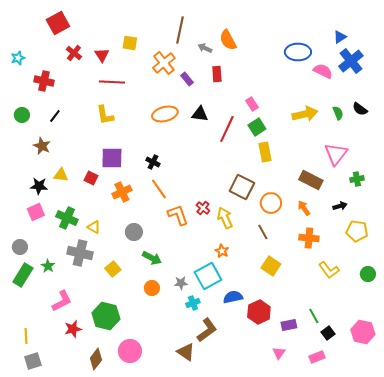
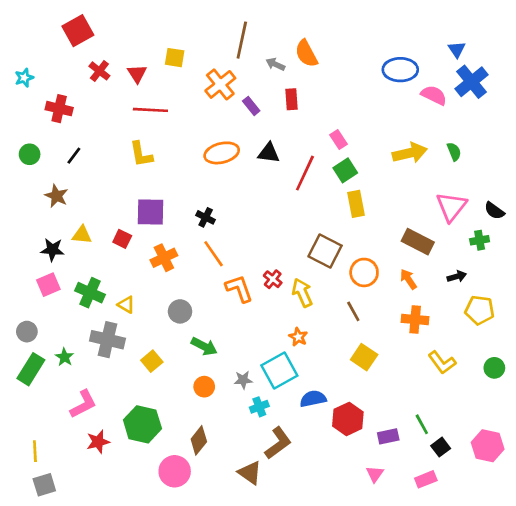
blue triangle: (340, 37) -> (457, 49), turned -32
black semicircle: (360, 109) -> (494, 211), moved
brown diamond: (96, 359) -> (199, 440), moved

